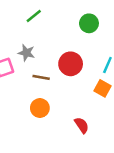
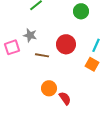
orange circle: (40, 108) -> (49, 88), moved
red semicircle: (82, 125) -> (65, 98), moved

